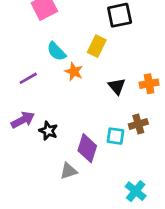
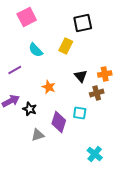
orange star: (74, 72) -> (49, 87), moved
brown cross: (138, 124) -> (97, 93), moved
gray triangle: (68, 171) -> (38, 135), moved

